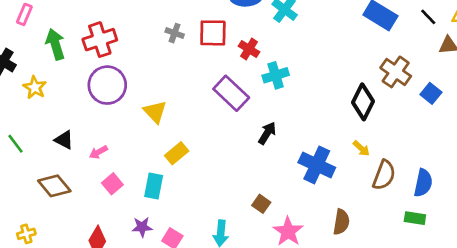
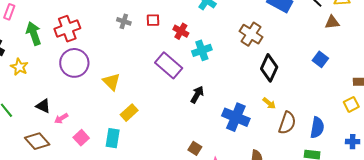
red square: (213, 33) -> (153, 20), size x0.6
brown cross: (396, 72) -> (251, 34), moved
pink arrow: (98, 152) -> (61, 118), moved

